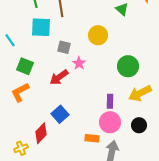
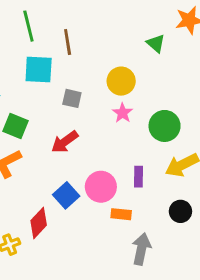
pink star: (79, 63) -> (123, 113), moved
pink circle: (110, 122) -> (101, 187), moved
orange rectangle: (92, 138) -> (121, 214), moved

